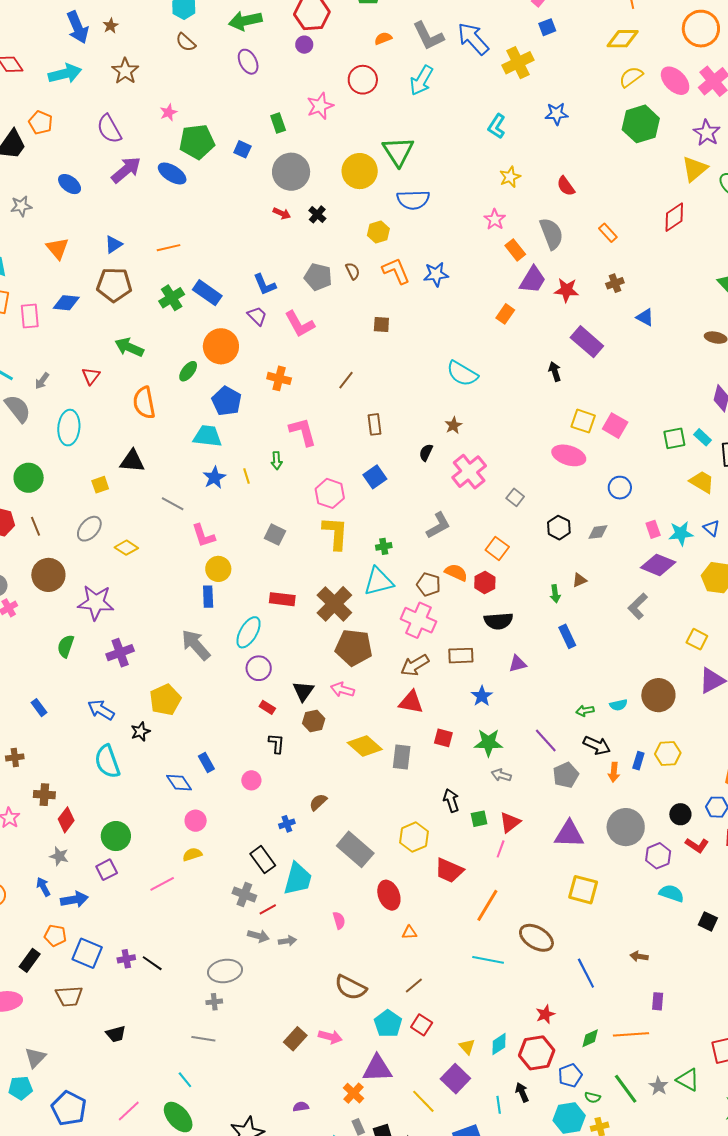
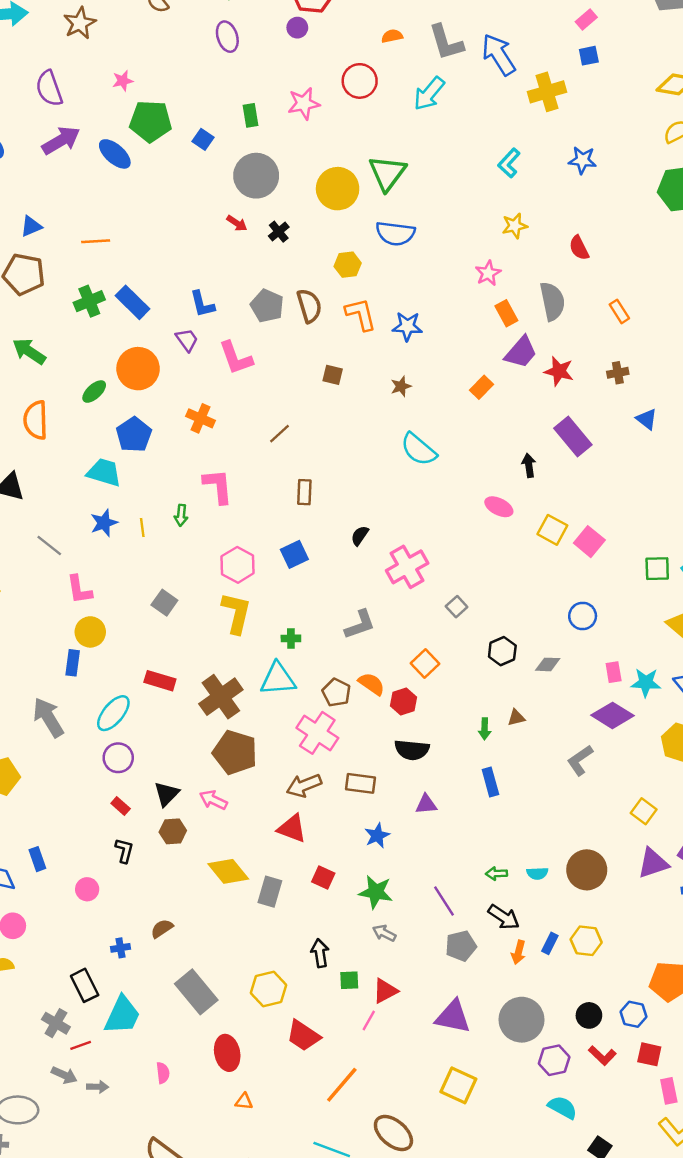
brown semicircle: (353, 271) -> (309, 306), size x1.6
brown star: (453, 425) -> (401, 386), moved
pink ellipse: (569, 455) -> (499, 507), moved, size x0.7

